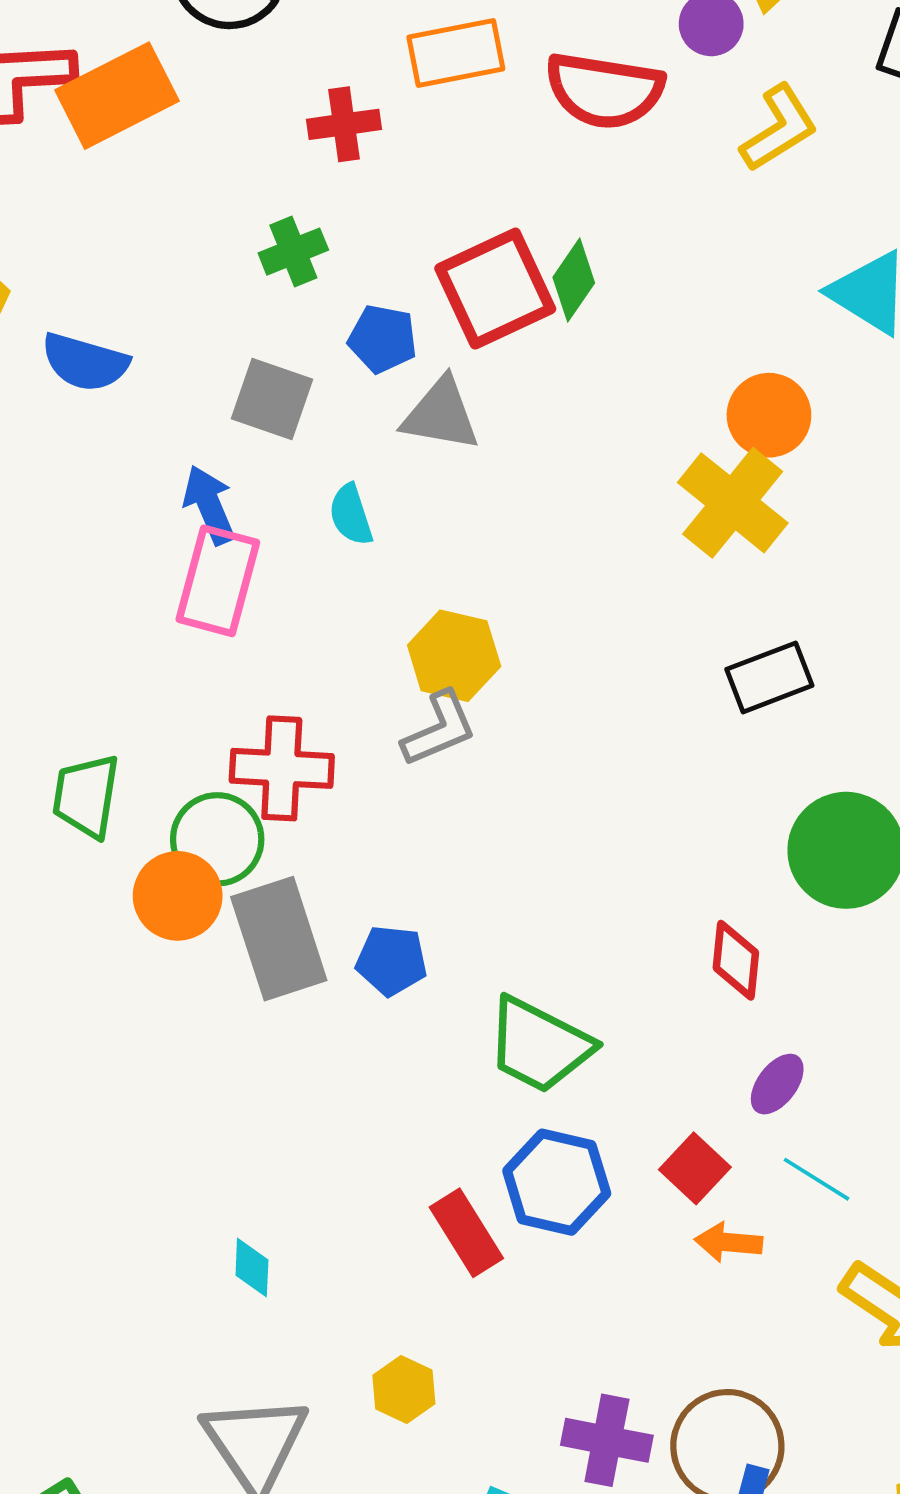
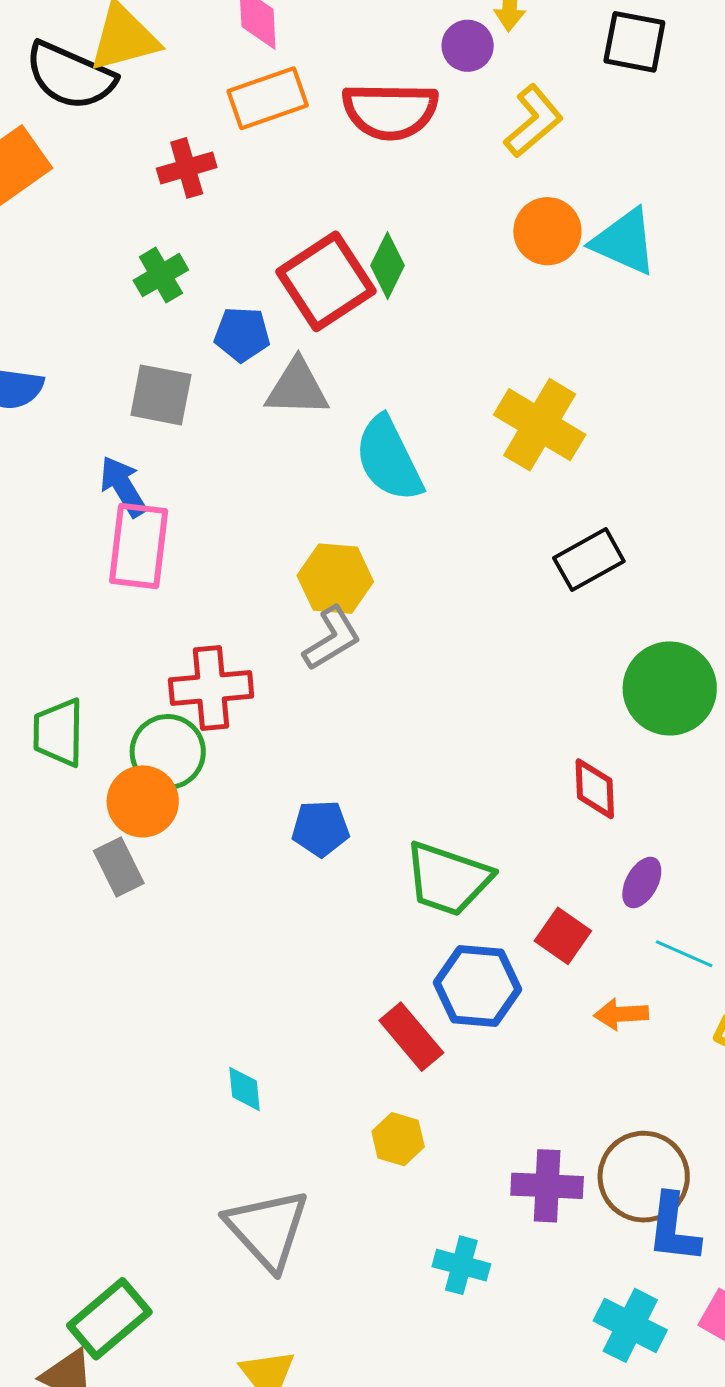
orange circle: (769, 415) -> (547, 231), moved
cyan semicircle: (351, 515) -> (389, 459), moved, size x1.8
gray rectangle: (279, 939) -> (119, 867), moved, size x0.6
red square: (695, 1168) -> (563, 936), moved
yellow hexagon: (404, 1390) -> (398, 1139), moved

